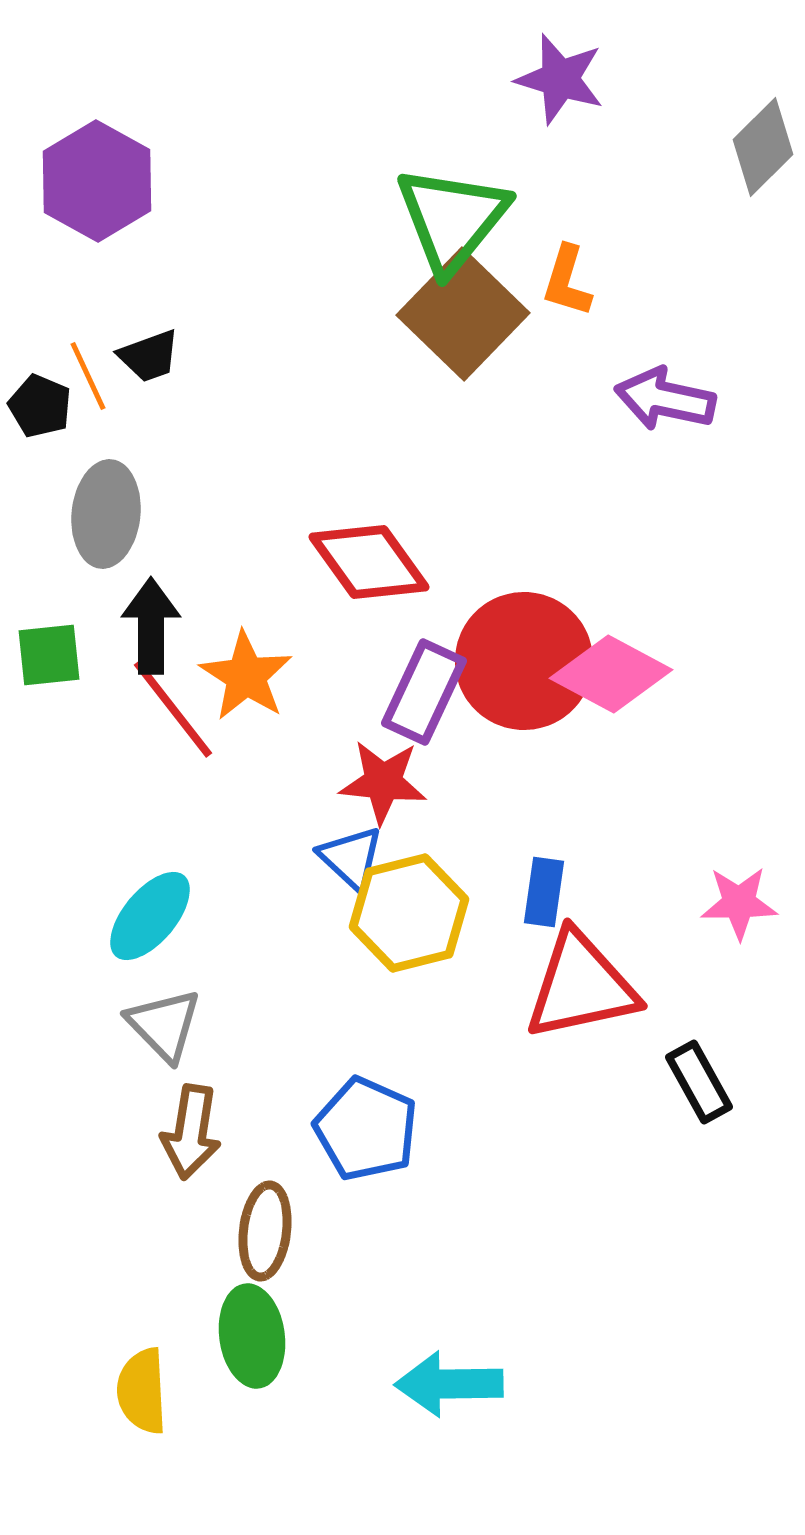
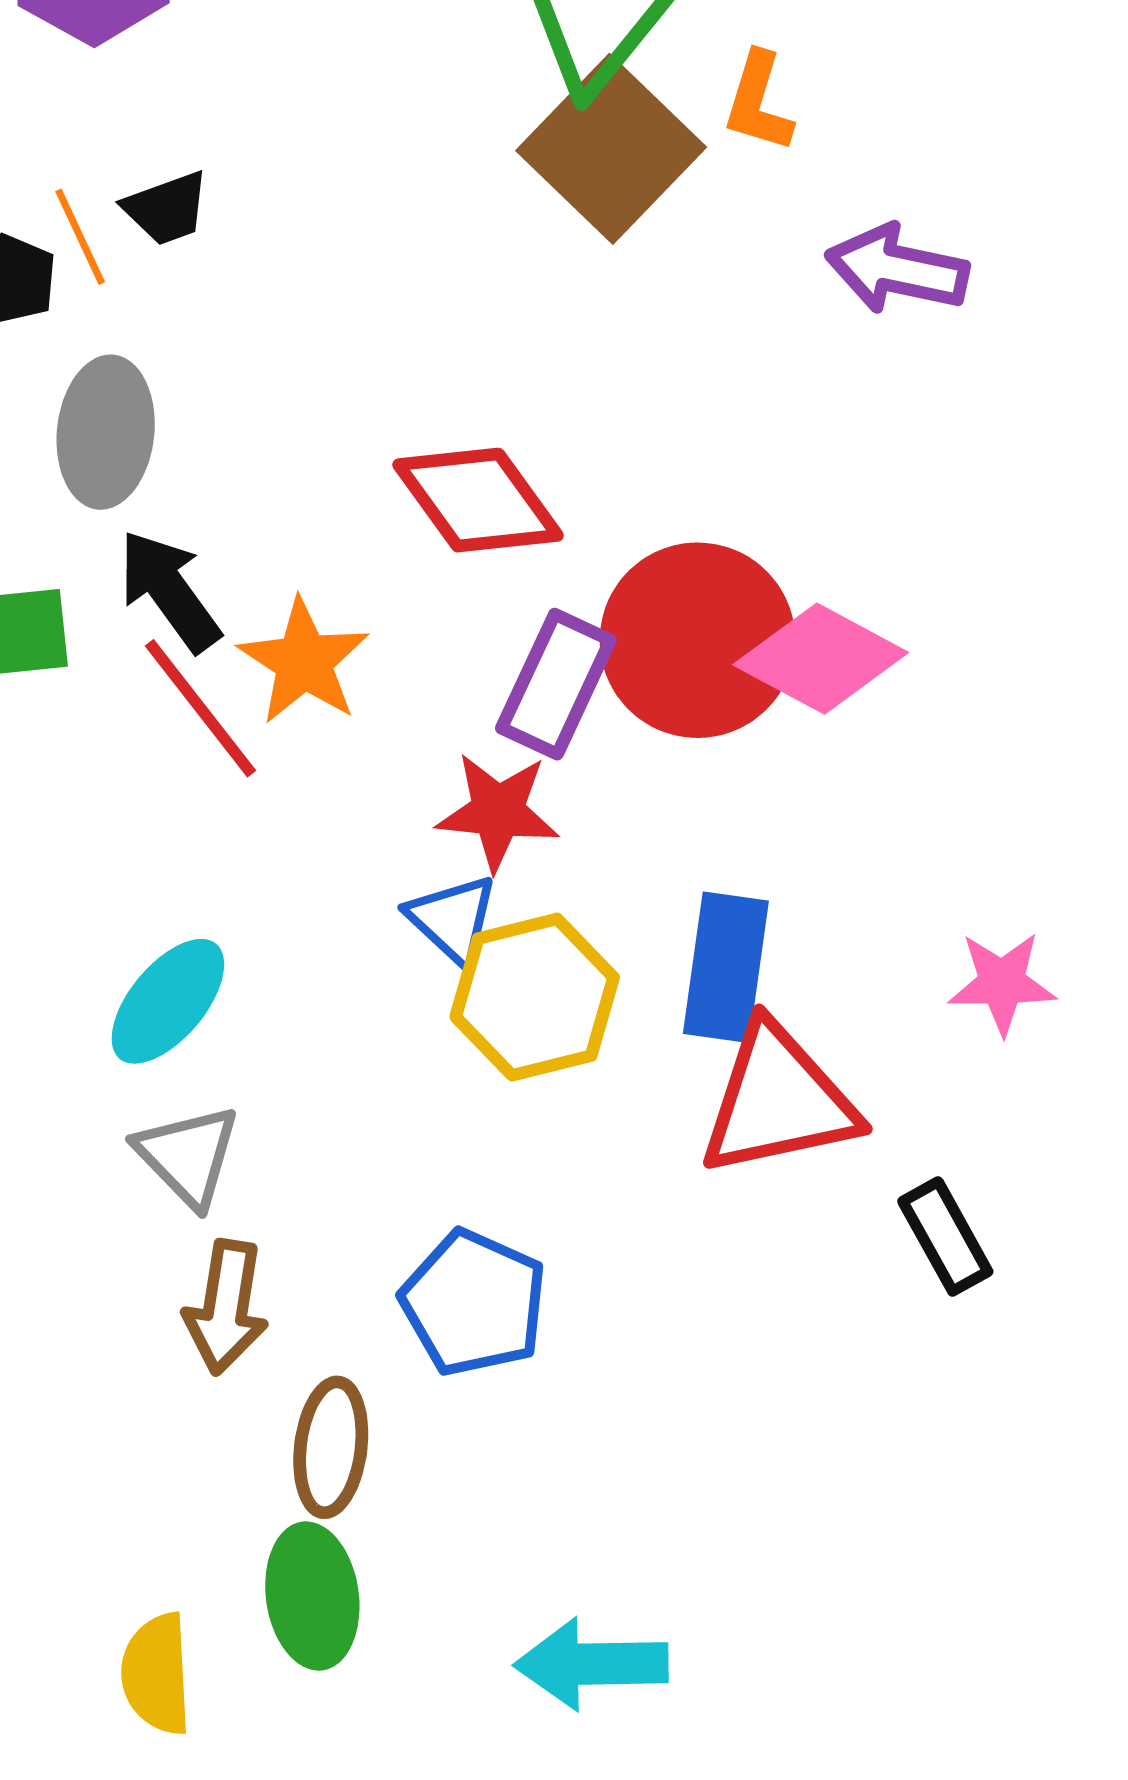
black arrow: (151, 626) -> (169, 591), turned -36
blue rectangle: (544, 892) -> (726, 967), size x1.5

